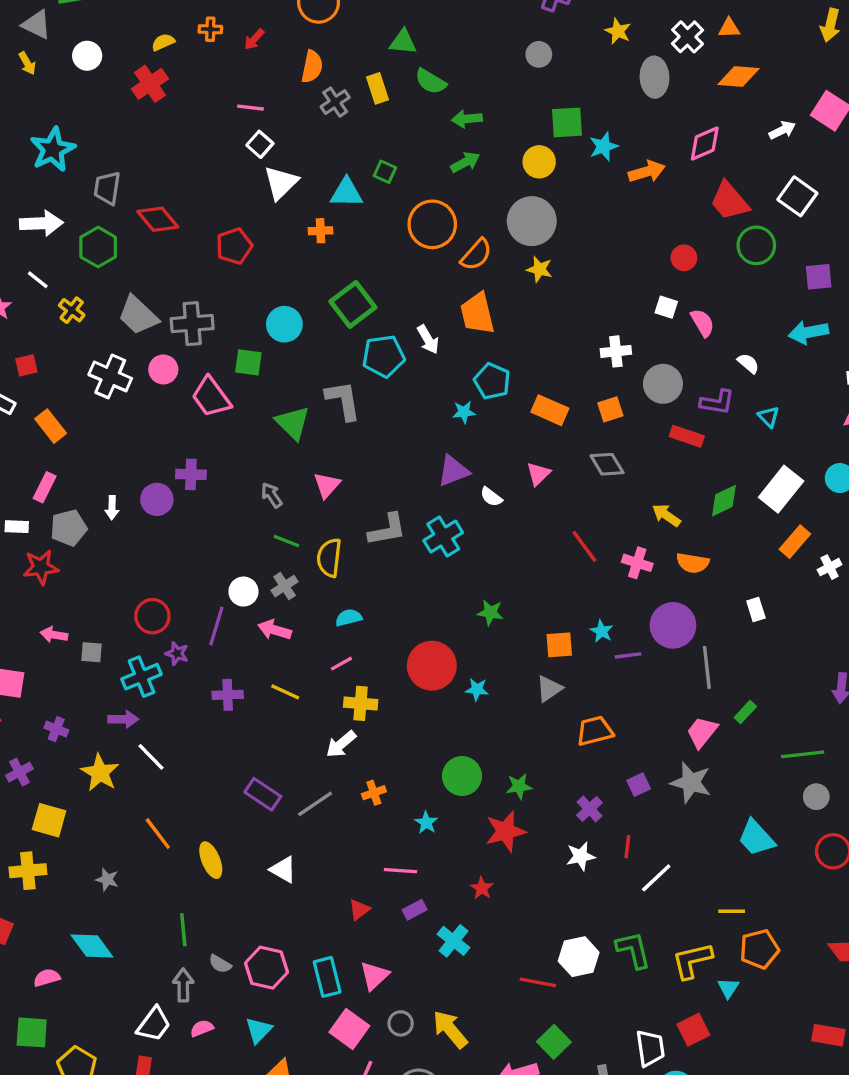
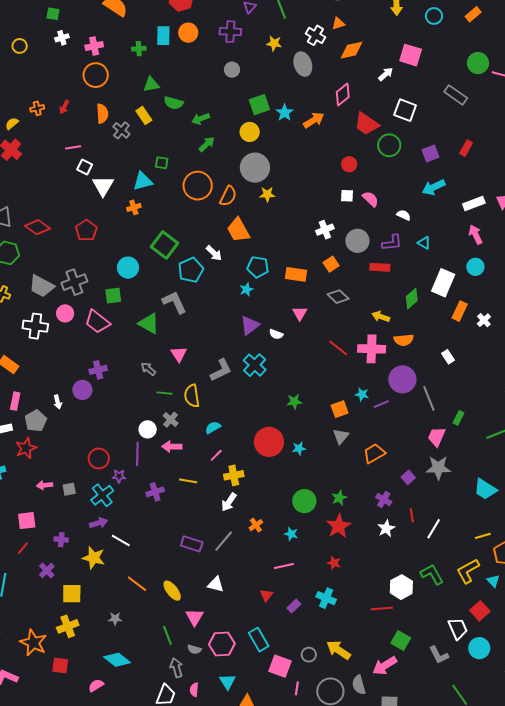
pink cross: (637, 563) -> (372, 349), size x1.5
purple rectangle: (415, 910) -> (294, 606), moved
pink triangle: (374, 976) -> (194, 617), moved
pink semicircle: (202, 1028) -> (194, 690), turned -48

